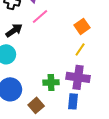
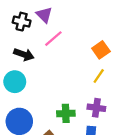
black arrow: (14, 30) -> (24, 54), turned 54
purple cross: (78, 77) -> (96, 108), size x0.7

